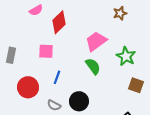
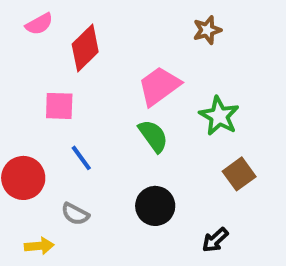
blue line: (57, 77) -> (81, 158), turned -56
brown square: (136, 85) -> (239, 174), turned 35
black circle: (79, 101) -> (155, 206), moved

